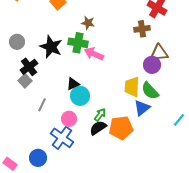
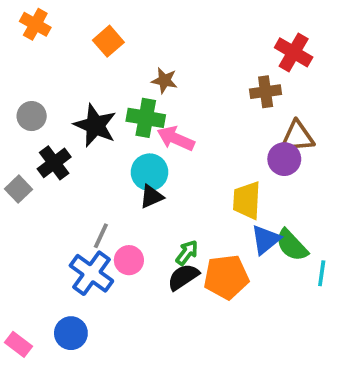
gray square: (25, 81) -> (19, 189), moved
black triangle: (73, 84) -> (151, 197), moved
green semicircle: (150, 91) -> (292, 245), moved
cyan circle: (80, 96) -> (150, 172), moved
gray line: (42, 105) -> (101, 236), moved
cyan line: (179, 120) -> (322, 273), moved, turned -32
blue cross: (62, 138) -> (91, 273), moved

